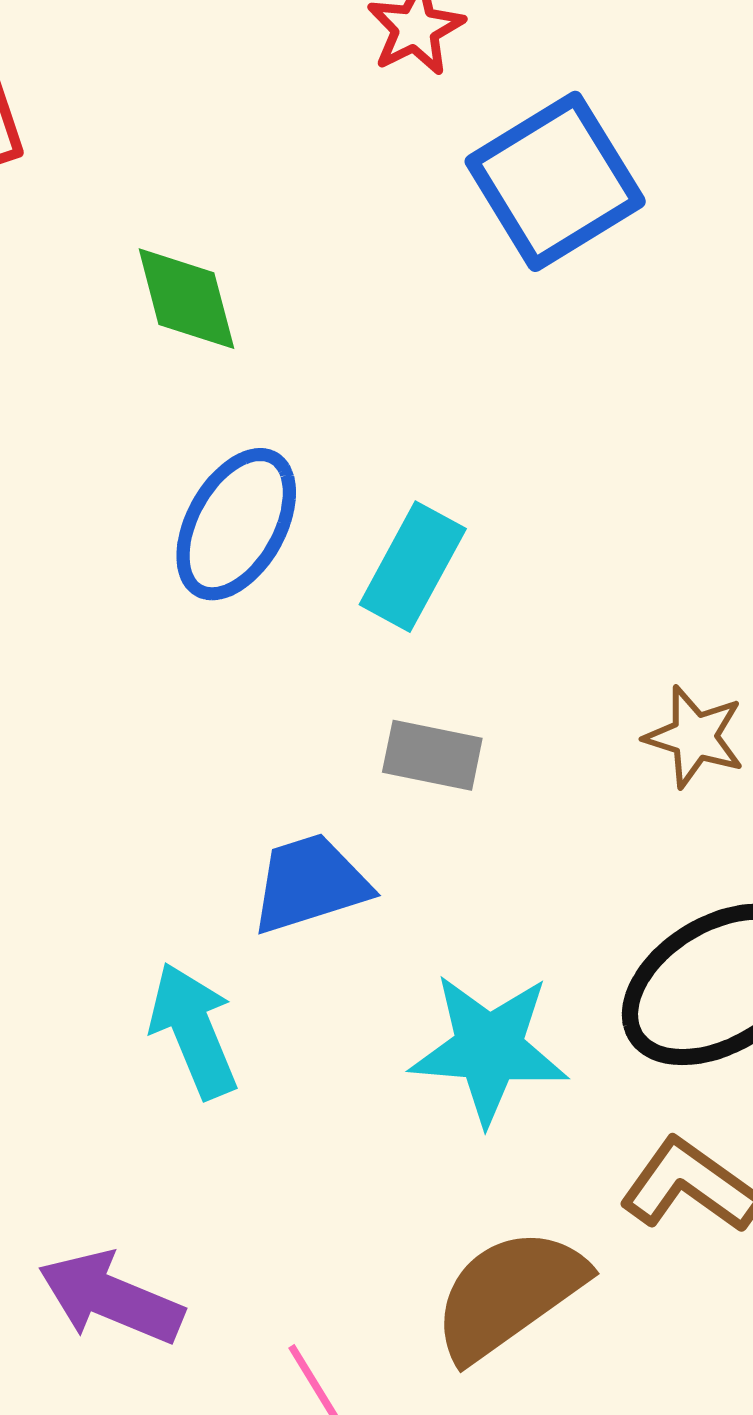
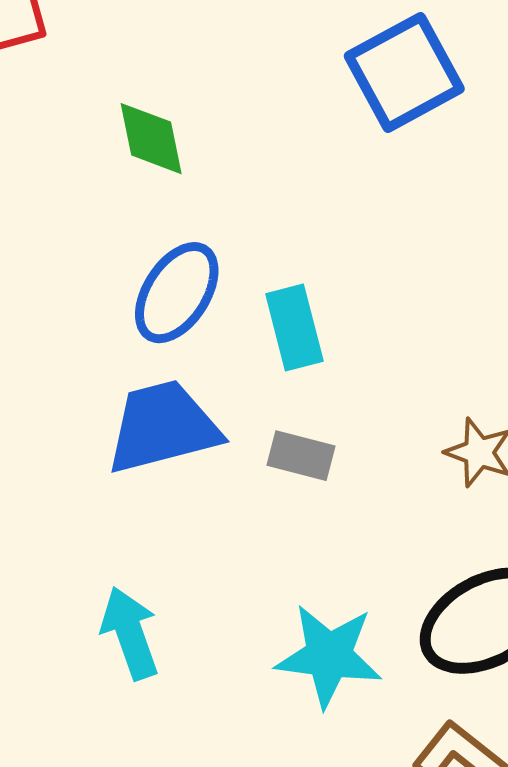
cyan rectangle: (413, 567) -> (294, 328), turned -46
blue trapezoid: (310, 884) -> (163, 427), moved, size x1.4

